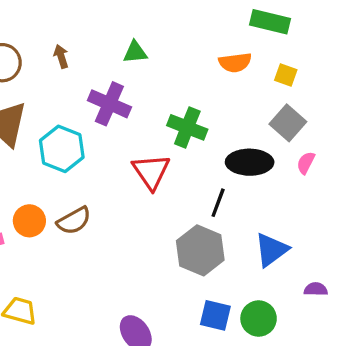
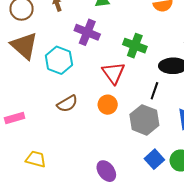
orange circle: (29, 221) -> (108, 105), moved
blue square: (215, 315) -> (154, 159), turned 36

